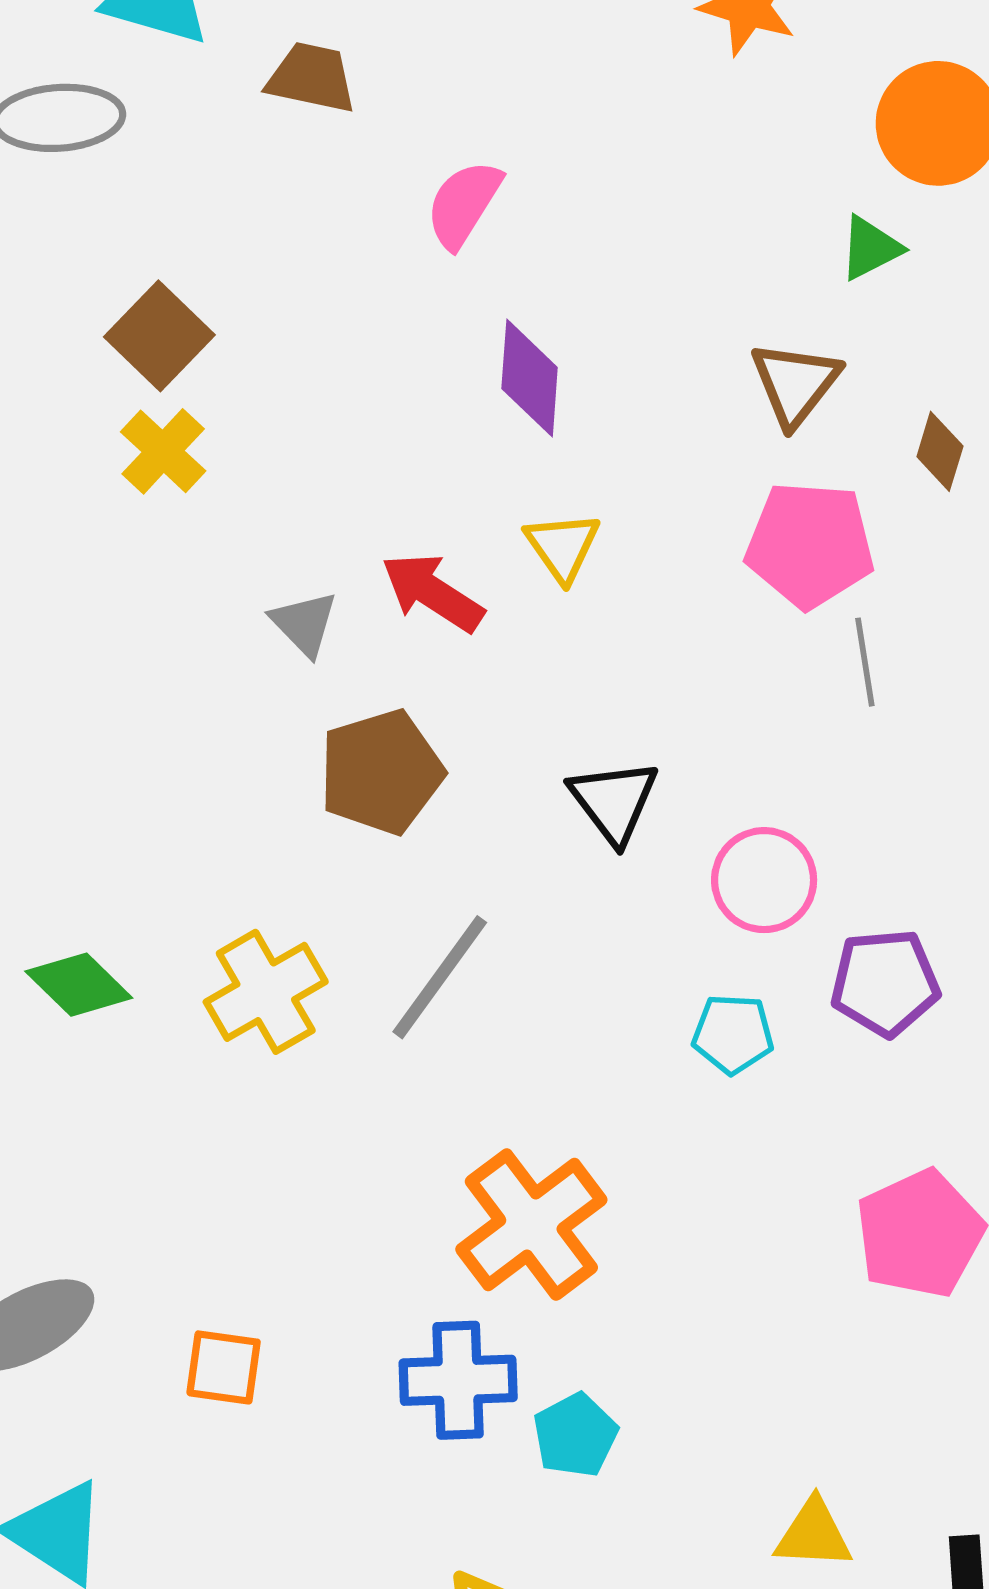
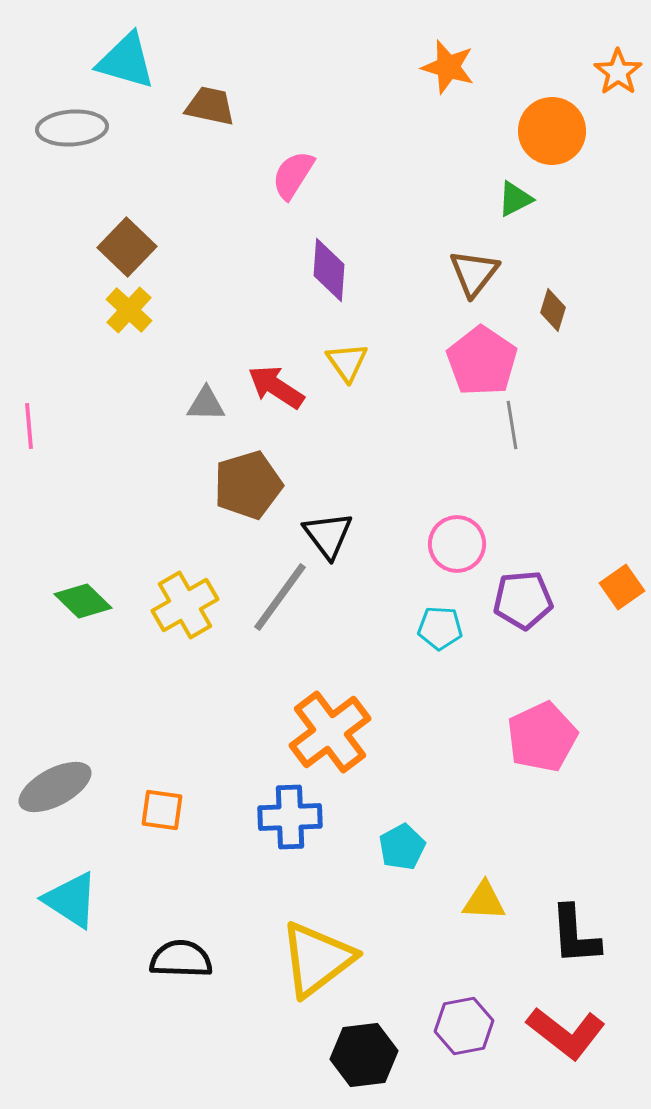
pink pentagon: (810, 545) -> (482, 361), turned 30
gray triangle: (304, 624) -> (206, 404), turned -45
black triangle: (614, 801) -> (328, 535), moved
cyan pentagon: (575, 1435) -> (402, 847), moved

